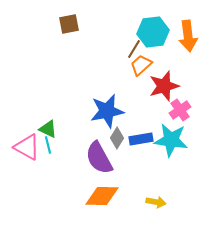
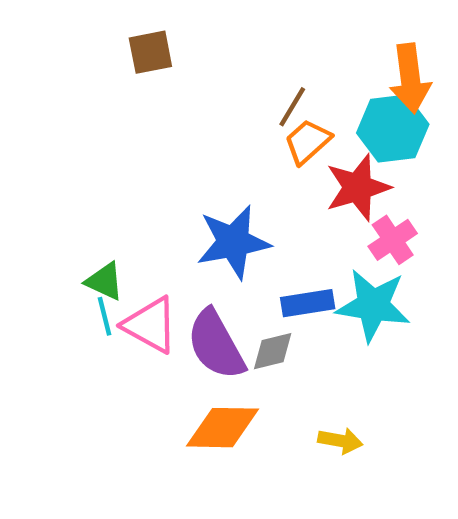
cyan hexagon: (153, 32) -> (393, 129), moved
gray diamond: (117, 138) -> (273, 351), moved, turned 45
pink triangle: (27, 147) -> (150, 325), moved

